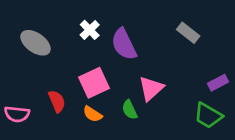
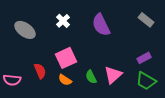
gray rectangle: (188, 33) -> (146, 20), moved
purple semicircle: (124, 44) -> (101, 25), moved
purple rectangle: (218, 83) -> (144, 58), moved
pink triangle: (151, 88) -> (113, 75), moved

